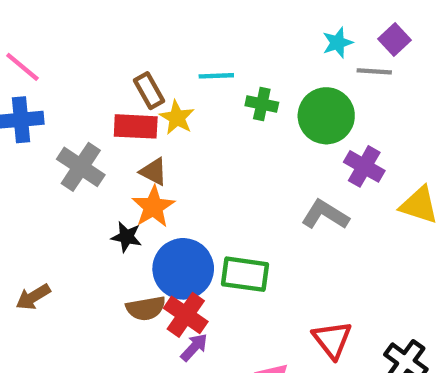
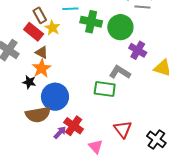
green cross: (262, 104) -> (91, 22), size x1.5
red rectangle: (136, 126) -> (34, 32), turned 36
green rectangle: (245, 274) -> (105, 89), moved
brown semicircle: (146, 308) -> (38, 115), size x1.4
red cross: (186, 315) -> (74, 126), moved

